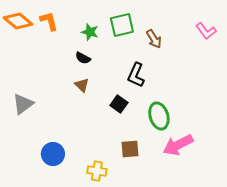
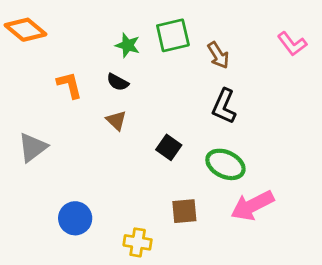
orange L-shape: (49, 21) -> (69, 85), moved
black L-shape: (136, 75) -> (224, 106), moved
green ellipse: (159, 116) -> (225, 164), turned -48

